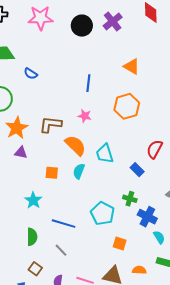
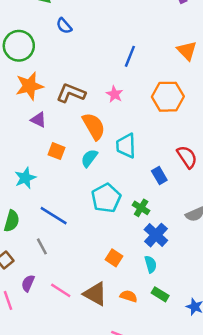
red semicircle: (155, 149) -> (187, 157), turned 102
purple triangle: (21, 153) -> (38, 120), moved
cyan pentagon: (103, 213) -> (106, 198), moved
cyan semicircle: (159, 237) -> (151, 264), moved

